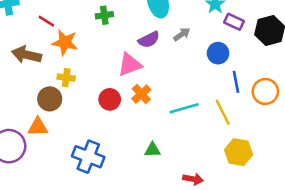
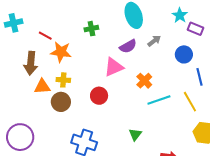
brown arrow: (27, 55) -> (31, 63), turned -95
orange cross: (141, 94) -> (144, 81), moved
brown circle: (50, 99) -> (61, 102), moved
orange triangle: (38, 127) -> (42, 87), moved
green triangle: (152, 150) -> (135, 134), turned -48

